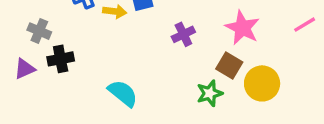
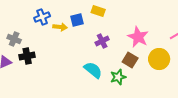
yellow circle: (262, 83) -> (159, 59), moved
cyan semicircle: (123, 93) -> (93, 70), moved

